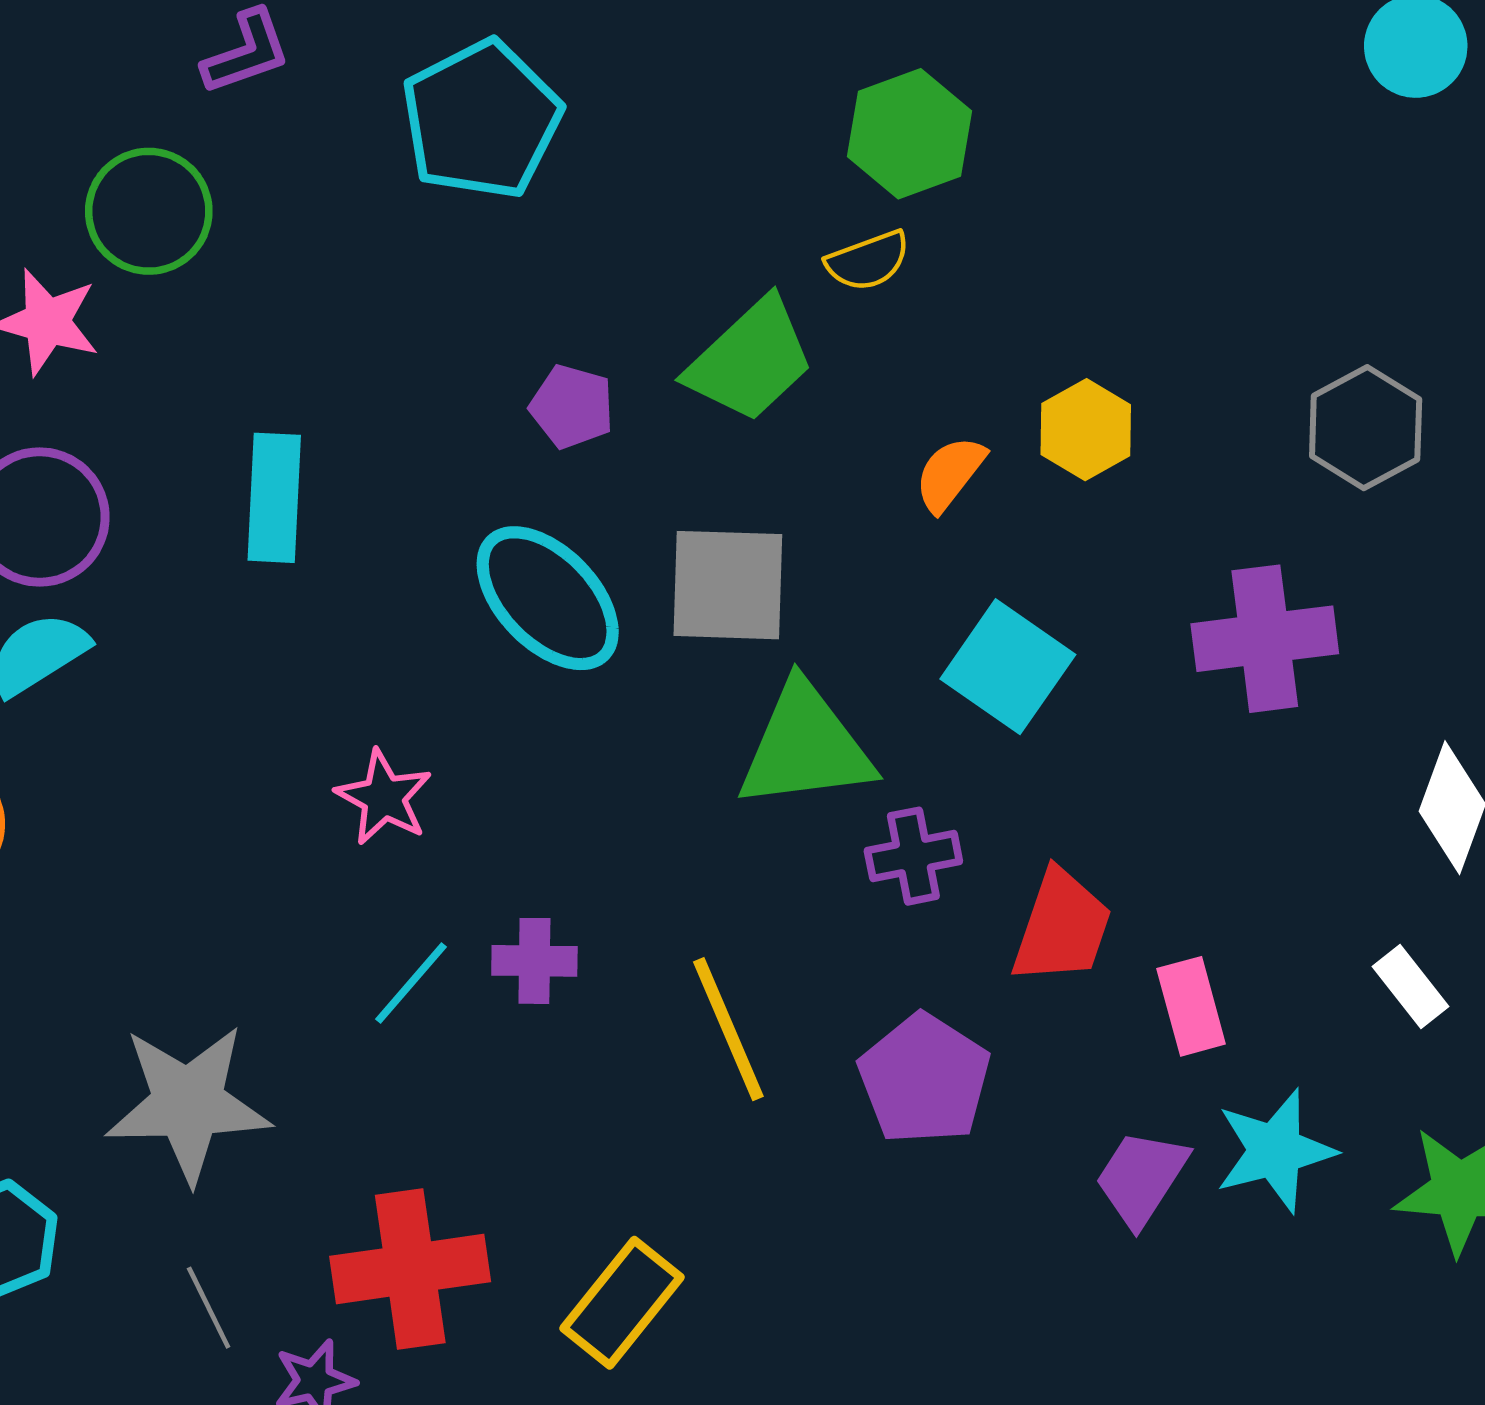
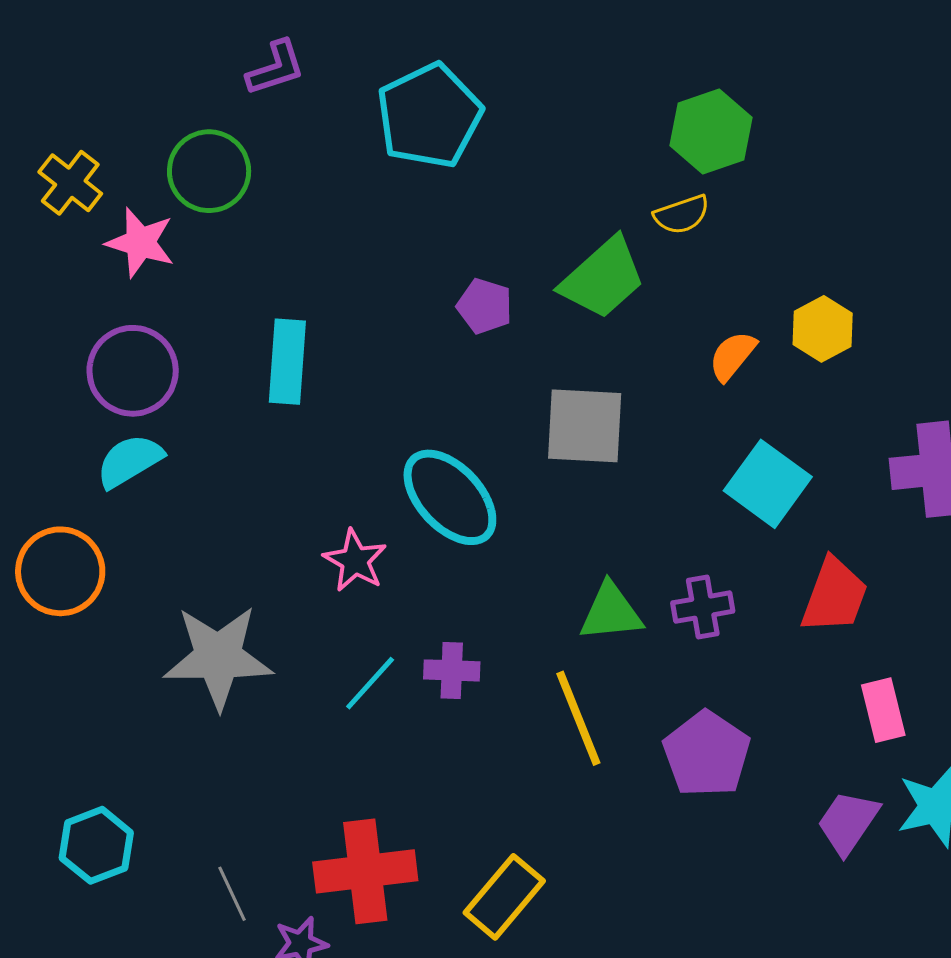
cyan ellipse: (548, 598) -> (450, 497), moved
green triangle: (805, 746) -> (611, 612), moved, size x0.7
red trapezoid: (1062, 927) -> (834, 596), moved
gray star: (188, 1103) -> (218, 657), moved

